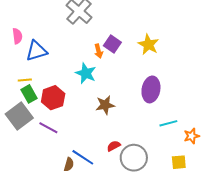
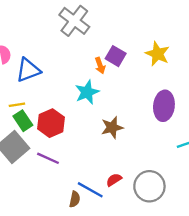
cyan star: (86, 73) -> (87, 92), turned 30
red semicircle: (114, 146) -> (114, 180), moved

